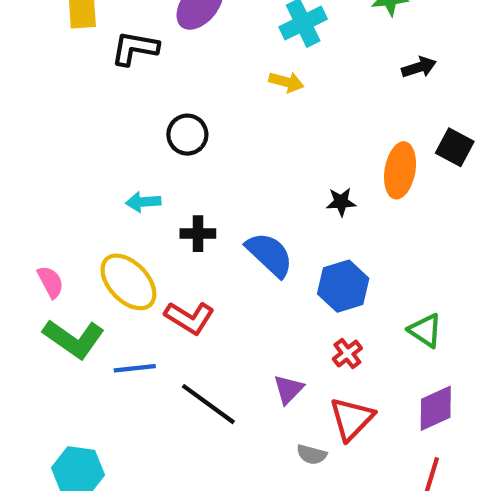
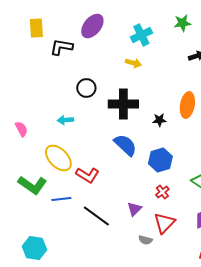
black cross: (198, 234) -> (123, 104), moved, size x1.8
pink semicircle: (51, 282) -> (21, 129), moved

